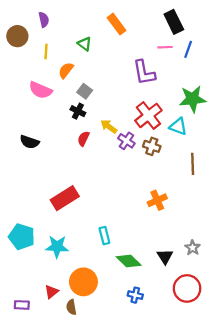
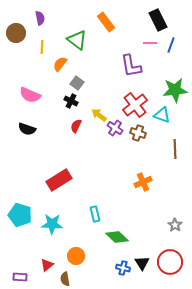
green triangle: (85, 44) -> (77, 40), size x1.5
pink semicircle: (40, 90) -> (30, 95), moved
black triangle: (165, 257) -> (142, 263), moved
orange circle: (83, 282) -> (76, 256), size x0.7

